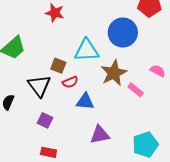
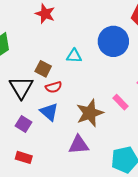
cyan triangle: (87, 50) -> (74, 56), size x0.6
brown star: (114, 73) -> (90, 113), moved
blue triangle: (85, 101) -> (49, 112), moved, turned 30

